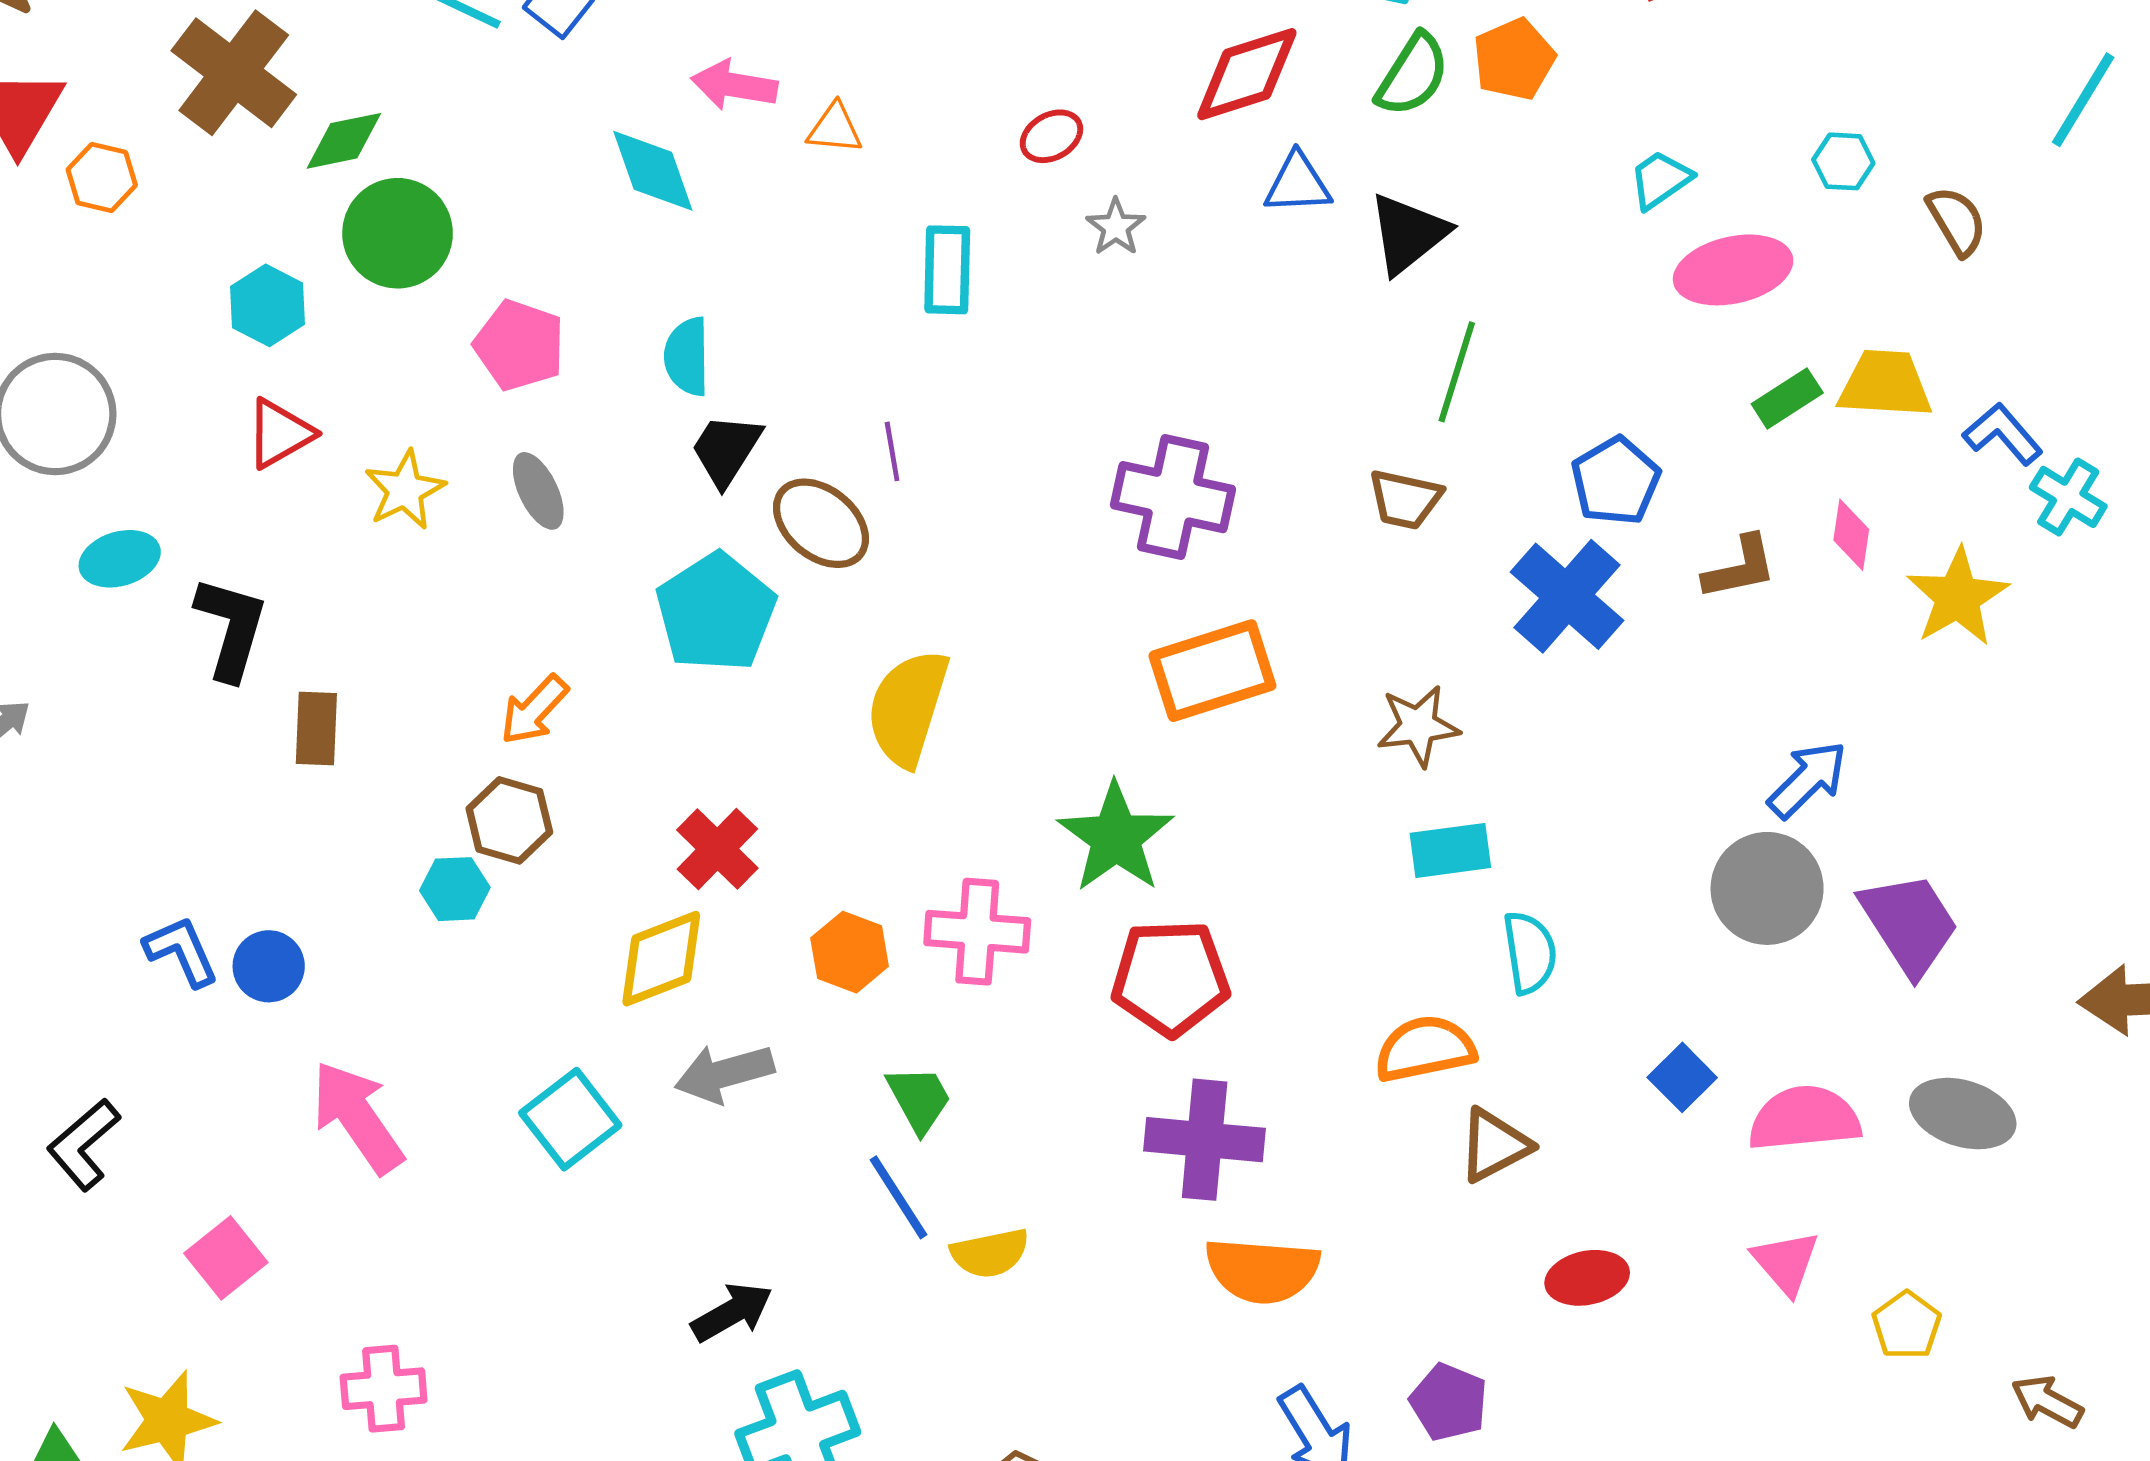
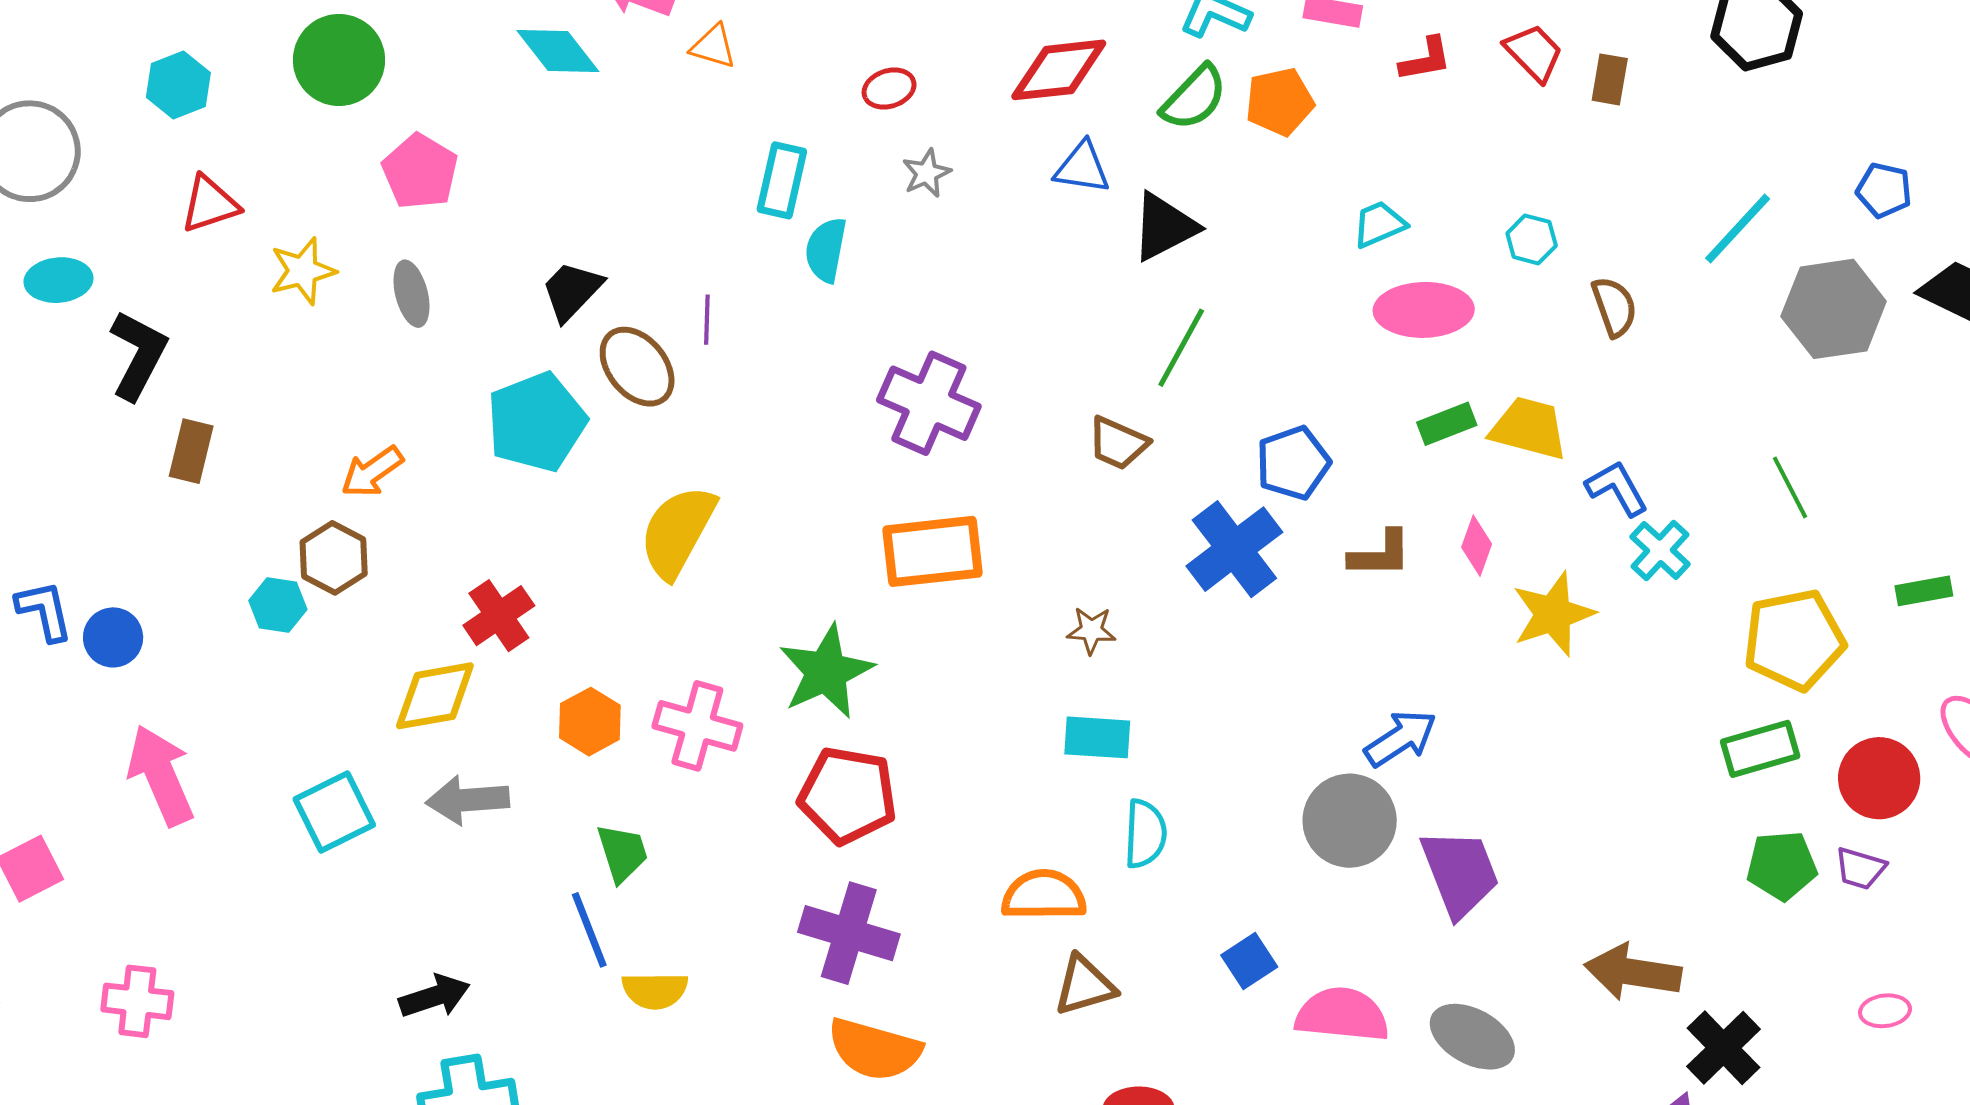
cyan diamond: (653, 171) -> (558, 51), turned -30
cyan hexagon: (268, 305) -> (178, 85), moved
cyan semicircle: (687, 357) -> (826, 250), moved
brown star: (1418, 726) -> (1091, 630), size x0.7

